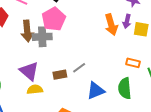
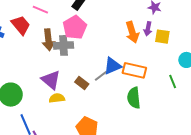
orange rectangle: (133, 63) -> (134, 70), moved, size x1.6
brown rectangle: (60, 75) -> (82, 83), turned 48
green semicircle: (125, 88) -> (134, 98), moved
blue triangle: (96, 91) -> (112, 66), moved

